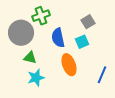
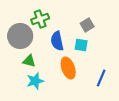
cyan square: (82, 42) -> (81, 45), turned 32

